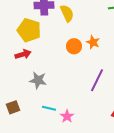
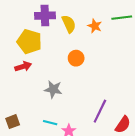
orange star: (93, 42) -> (95, 26), moved
gray star: (38, 80) -> (53, 89), moved
purple line: (97, 80) -> (100, 111), moved

